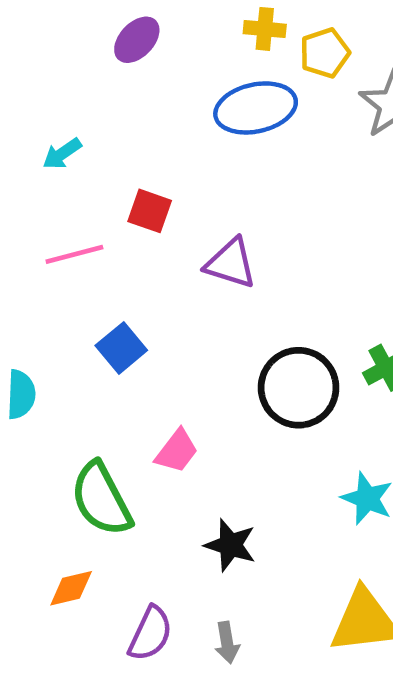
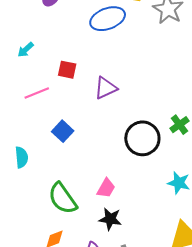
purple triangle: (231, 263) -> (106, 88), turned -35
pink trapezoid: (177, 451) -> (106, 188), moved
black star: (230, 545) -> (110, 219), moved

